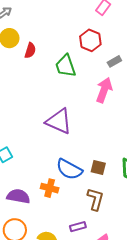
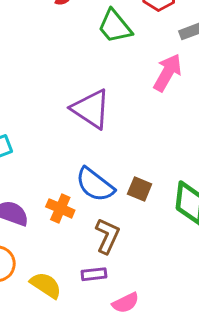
green trapezoid: (66, 66) -> (115, 26), turned -30
brown L-shape: (95, 199) -> (107, 236), moved

